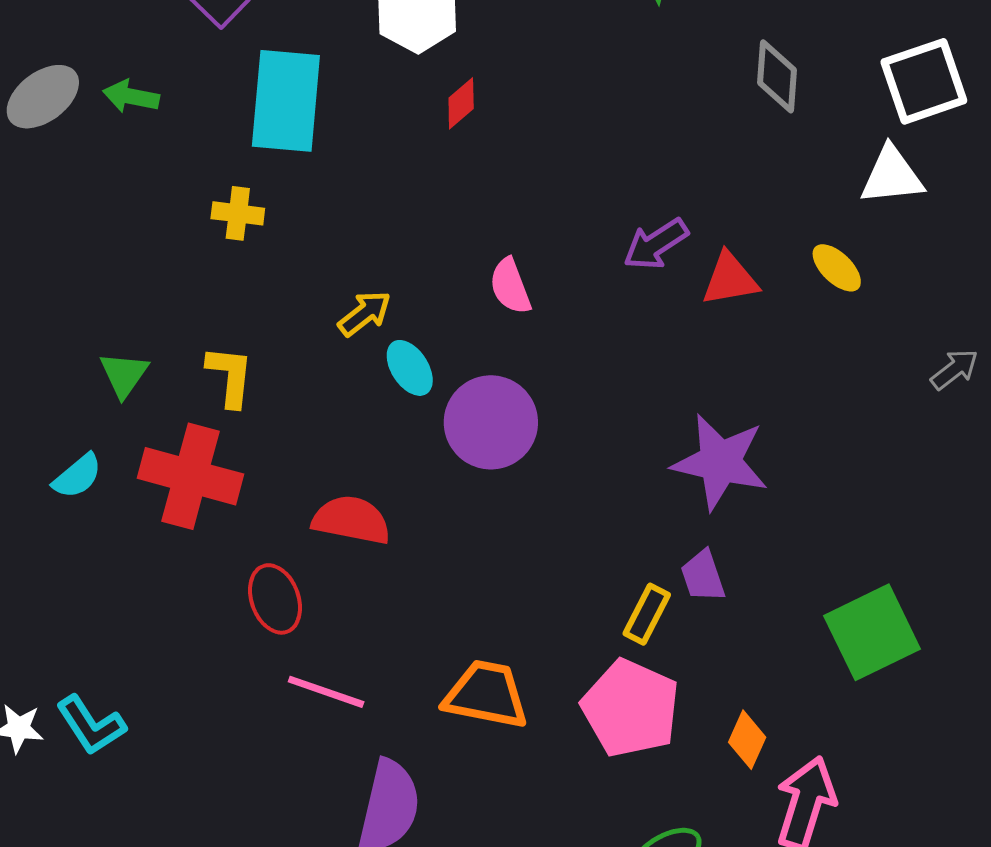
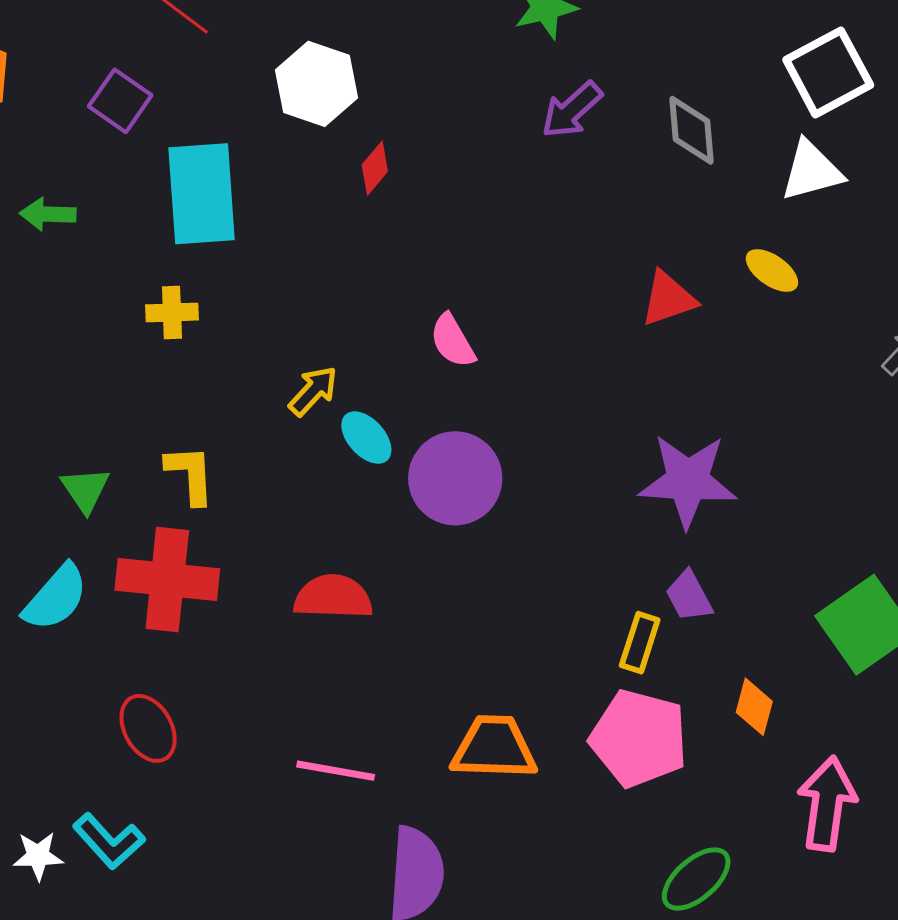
gray diamond: (777, 76) -> (692, 130), moved
purple arrow: (656, 244) -> (572, 110), moved
cyan semicircle: (77, 476) -> (56, 597), size x1.4
red ellipse: (275, 599) -> (148, 728), moved
orange diamond: (747, 740) -> (754, 707), moved

